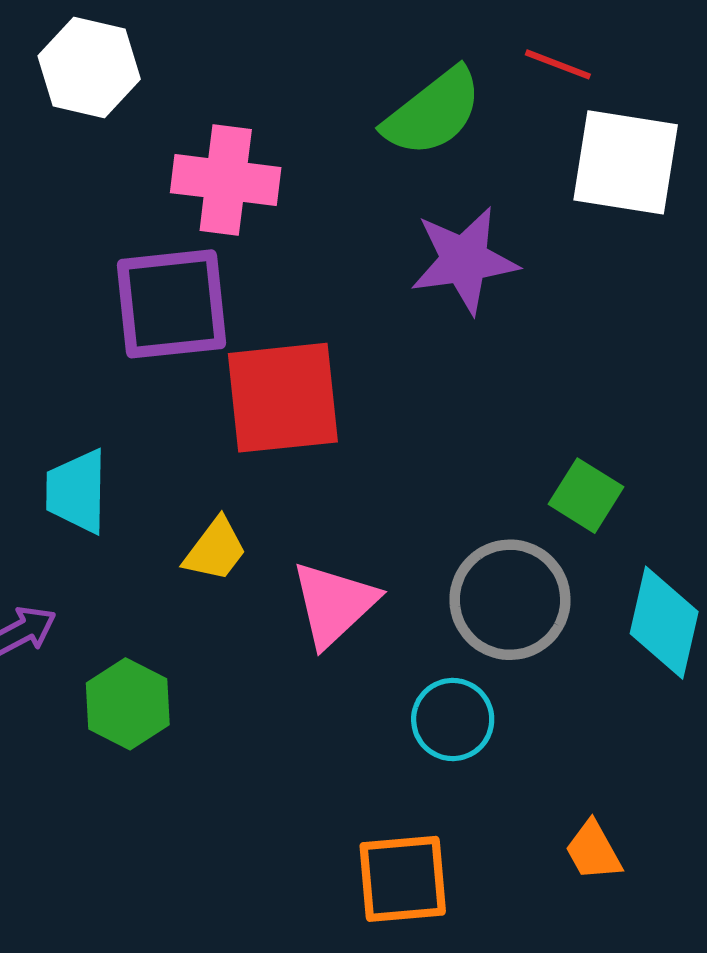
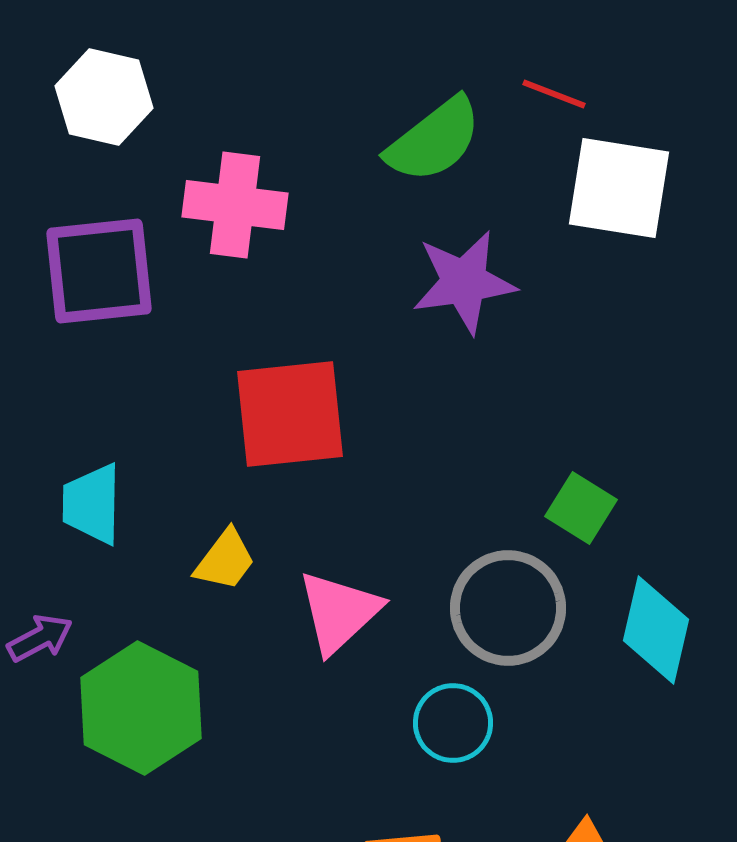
purple square: (171, 304) -> (99, 271), moved
green hexagon: (128, 704) -> (141, 708), size x1.5

